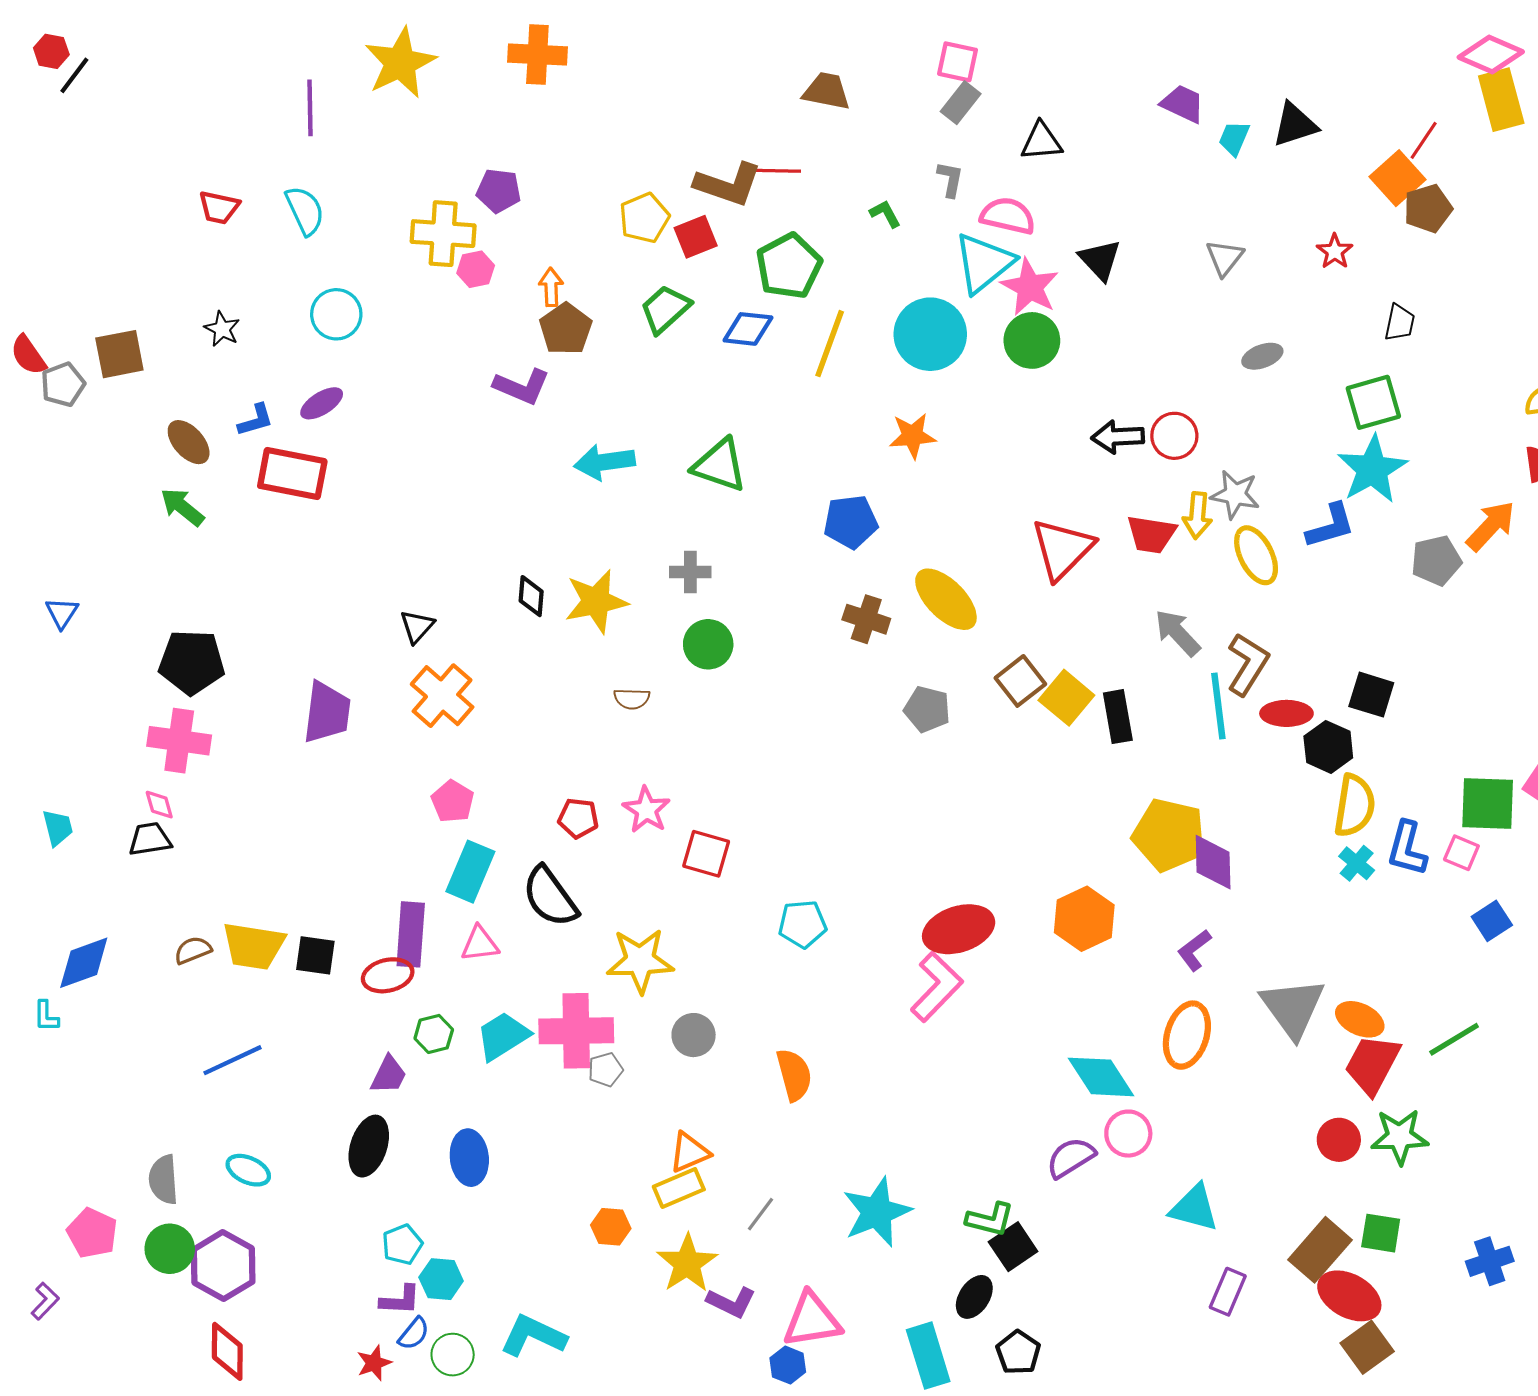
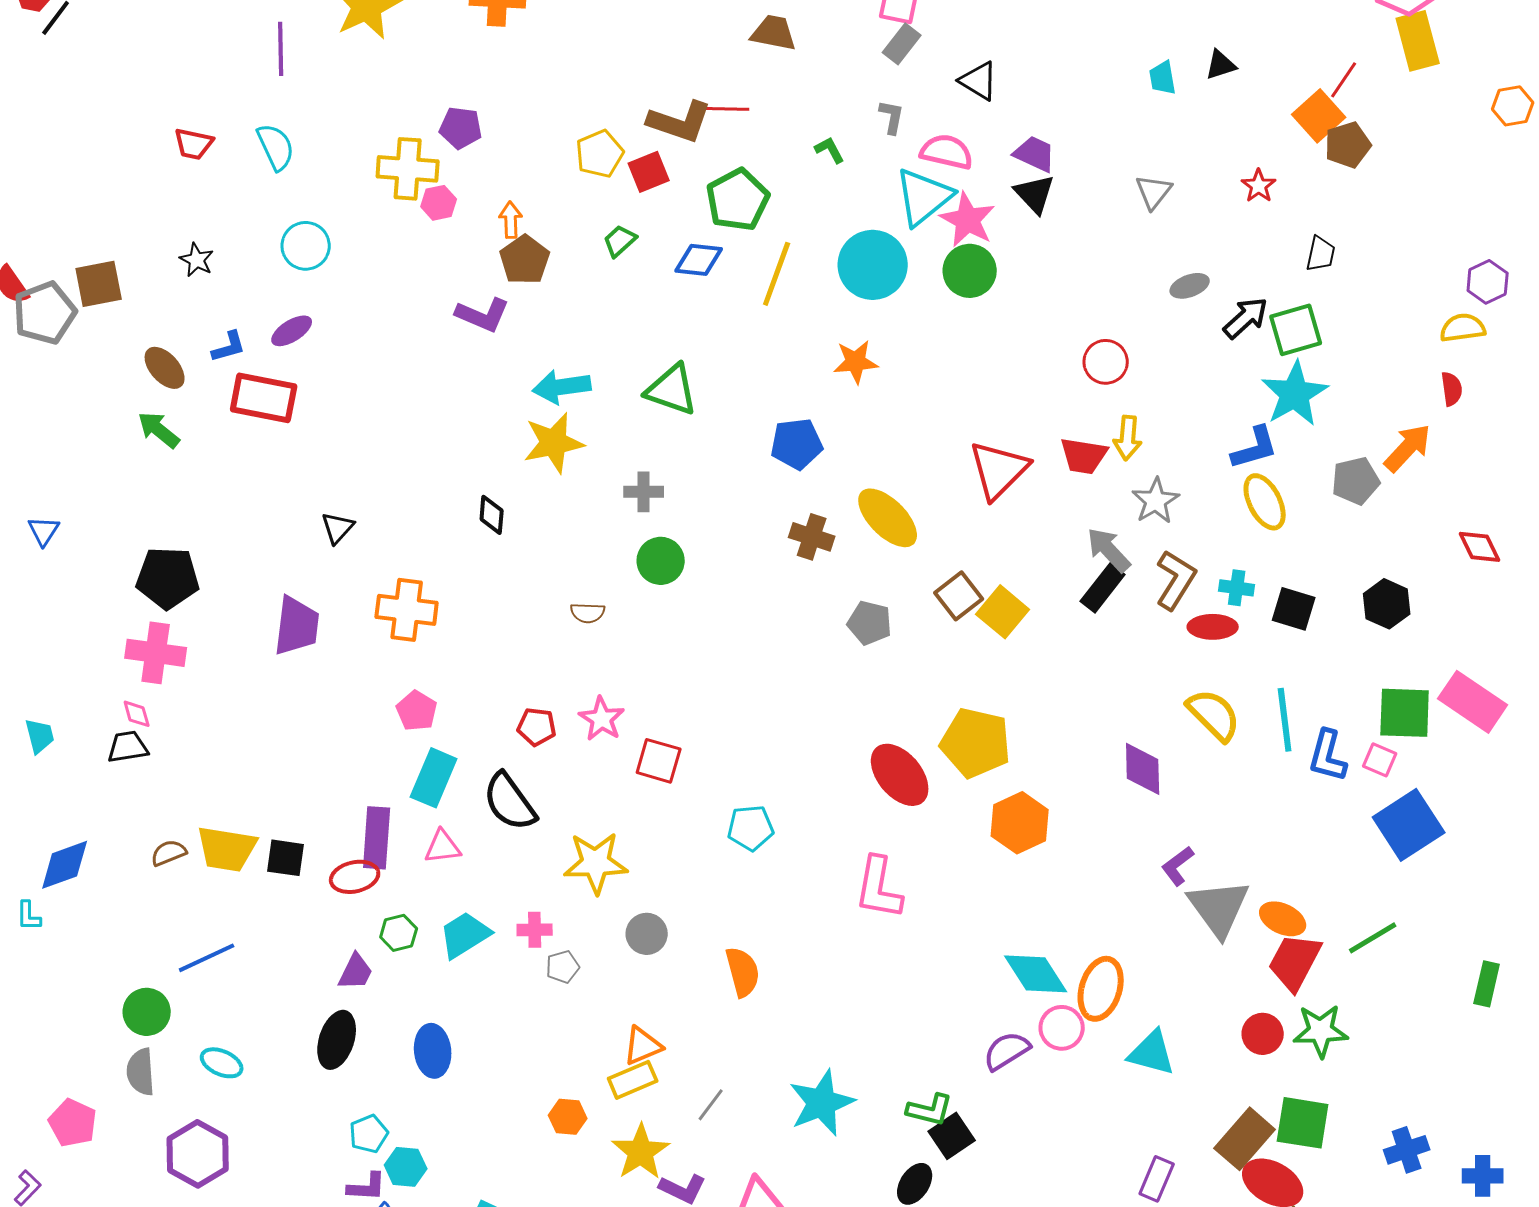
purple trapezoid: (1183, 104) -> (1035, 154), moved
black triangle: (1295, 125) -> (1221, 65), size x0.7
cyan trapezoid: (1234, 138) -> (1163, 78), turned -33
black triangle: (1041, 141) -> (979, 81), turned 36
green trapezoid: (665, 309) -> (620, 241), size x0.7
gray pentagon: (63, 384) -> (45, 313), size x1.5
black arrow: (1118, 437) -> (1246, 318), moved, turned 141
gray star: (1235, 494) -> (1156, 501), moved, turned 30
yellow ellipse: (1256, 555) -> (1265, 502), moved
yellow star: (596, 601) -> (554, 443), moved
black triangle: (417, 626) -> (338, 528), moved
orange cross: (442, 696) -> (407, 610), turned -34
cyan line: (1218, 706) -> (1285, 720), moved
black rectangle: (1118, 717) -> (1103, 588), moved, turned 48
black hexagon: (1328, 747) -> (1387, 604), moved
yellow semicircle: (1355, 806) -> (1214, 715), moved, turned -54
yellow pentagon: (1169, 835) -> (976, 743), moved
cyan cross: (1357, 863) -> (1237, 588), moved, turned -32
blue square: (1492, 921) -> (1409, 825), size x1.8
red ellipse: (959, 929) -> (900, 775), moved, turned 68
purple L-shape: (1194, 950) -> (1178, 866), moved
pink L-shape: (937, 987) -> (879, 888), turned 146
pink cross: (576, 1031) -> (535, 930), size x0.5
orange ellipse: (1187, 1035) -> (1101, 989), moved
cyan triangle: (1194, 1208) -> (1152, 1053), moved
green square: (1381, 1233) -> (1303, 1123), size x1.4
green circle: (170, 1249) -> (147, 1012), moved

